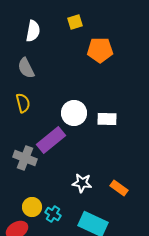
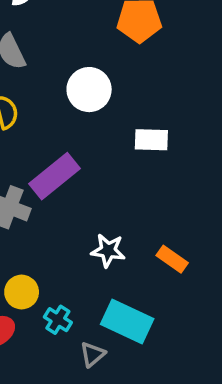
white circle: (74, 113) -> (89, 90), moved
cyan cross: (53, 214) -> (58, 320), moved

